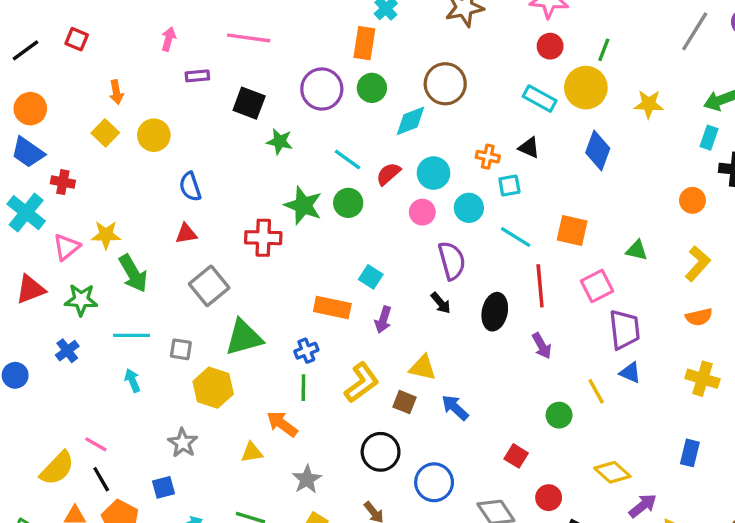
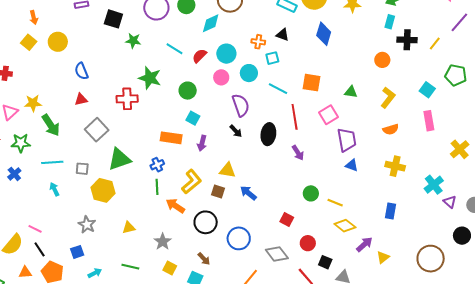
green circle: (348, 203) -> (188, 91), moved
yellow line: (596, 391) -> (335, 203), moved, turned -35
orange arrow: (282, 424) -> (175, 206), moved

